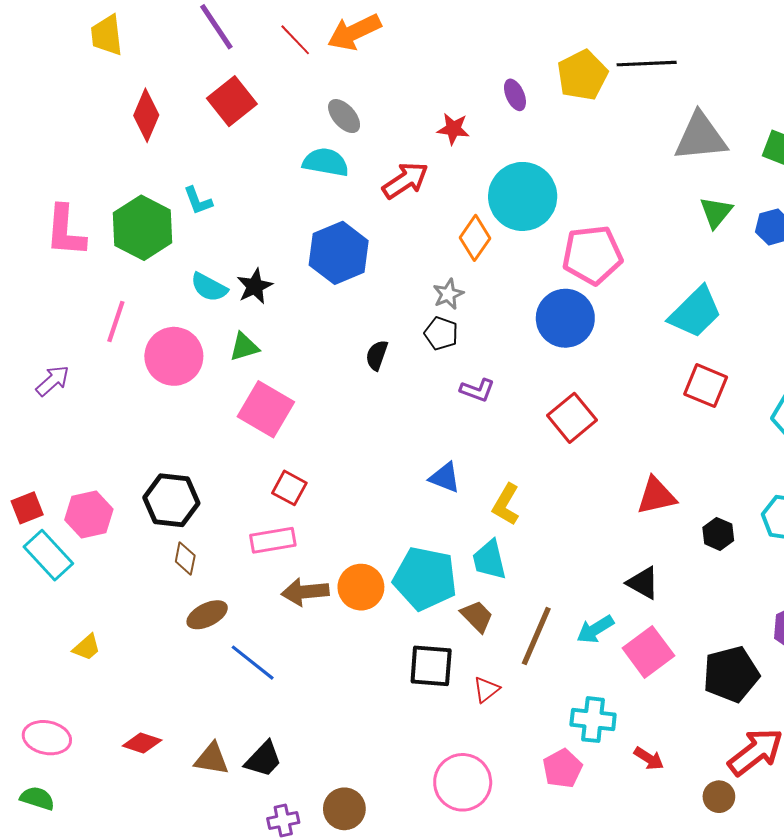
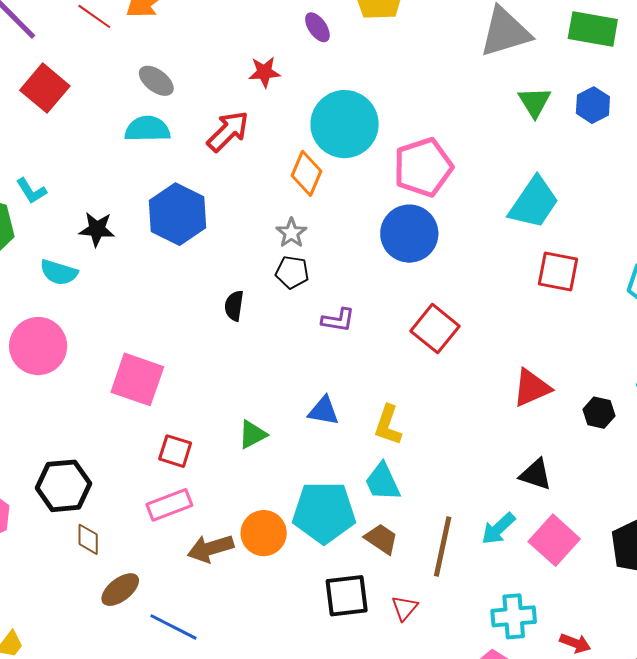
black star: (255, 286) -> (97, 229), moved, turned -30
green triangle: (244, 347) -> (253, 434), moved

